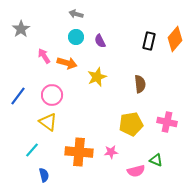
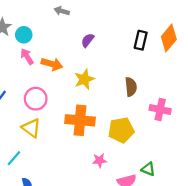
cyan circle: (76, 37) -> (24, 35), moved
purple semicircle: (100, 41) -> (88, 40), turned 64
pink cross: (167, 122) -> (160, 109), moved
orange cross: (79, 152) -> (80, 120), moved

